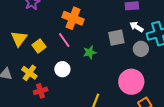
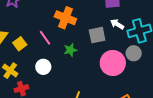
orange cross: (73, 18) -> (65, 18), moved
gray circle: (141, 49) -> (134, 53), moved
pink circle: (131, 82) -> (113, 63), moved

